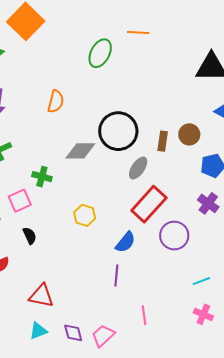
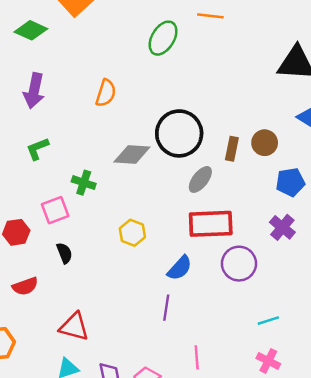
red rectangle: (149, 204) -> (211, 224), turned 42

